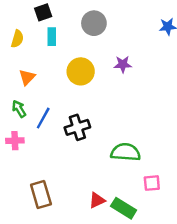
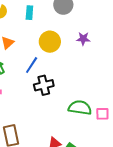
blue line: (43, 118) -> (32, 65), moved
pink square: (152, 183) -> (102, 114), moved

